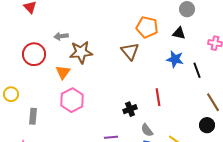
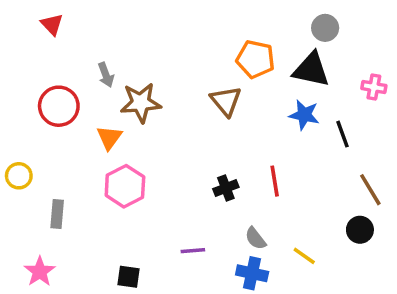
black triangle: (179, 33) -> (311, 70), size x1.6
gray arrow: (61, 36) -> (106, 75), turned -104
black cross: (130, 109) -> (226, 188), moved

